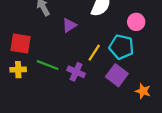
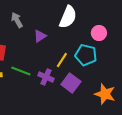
purple square: (117, 75) -> (71, 83), moved
orange star: (143, 91) -> (105, 94), size x1.5

